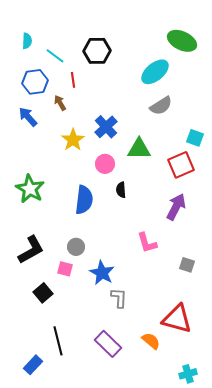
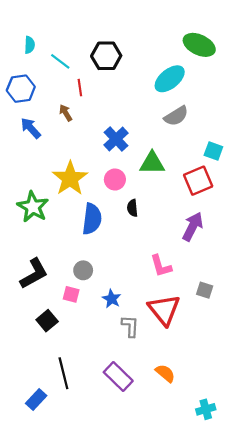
blue hexagon: (35, 82) -> (21, 89), moved
yellow star: (73, 140) -> (70, 178), moved, size x1.4
blue star: (102, 273) -> (112, 299), size x0.7
red triangle: (177, 319) -> (164, 310), moved, turned 36

